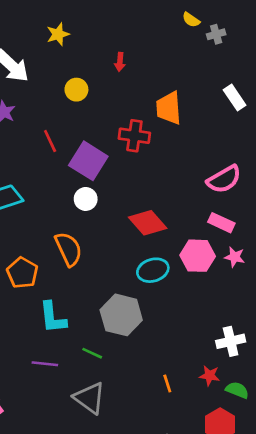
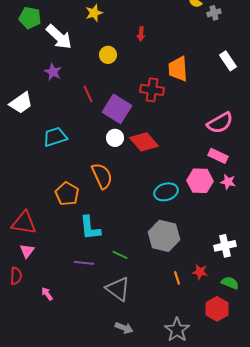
red diamond: (148, 223) -> (144, 142), moved
gray hexagon: (121, 315) -> (164, 236), moved
red star: (210, 376) -> (200, 272), moved

